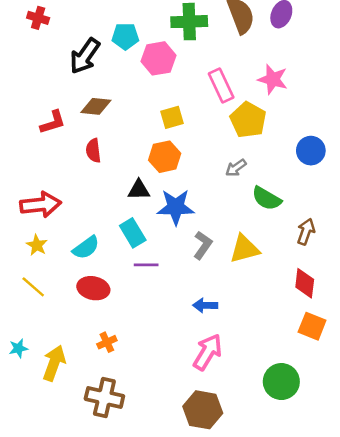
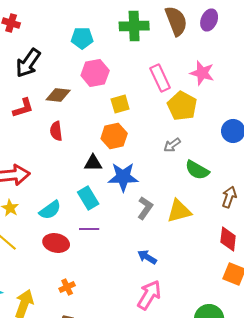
black arrow: (85, 56) -> (28, 63), moved
pink hexagon: (158, 58) -> (95, 73), moved
purple line: (146, 265) -> (89, 229), moved
blue arrow: (205, 305) -> (147, 257), turned 30

